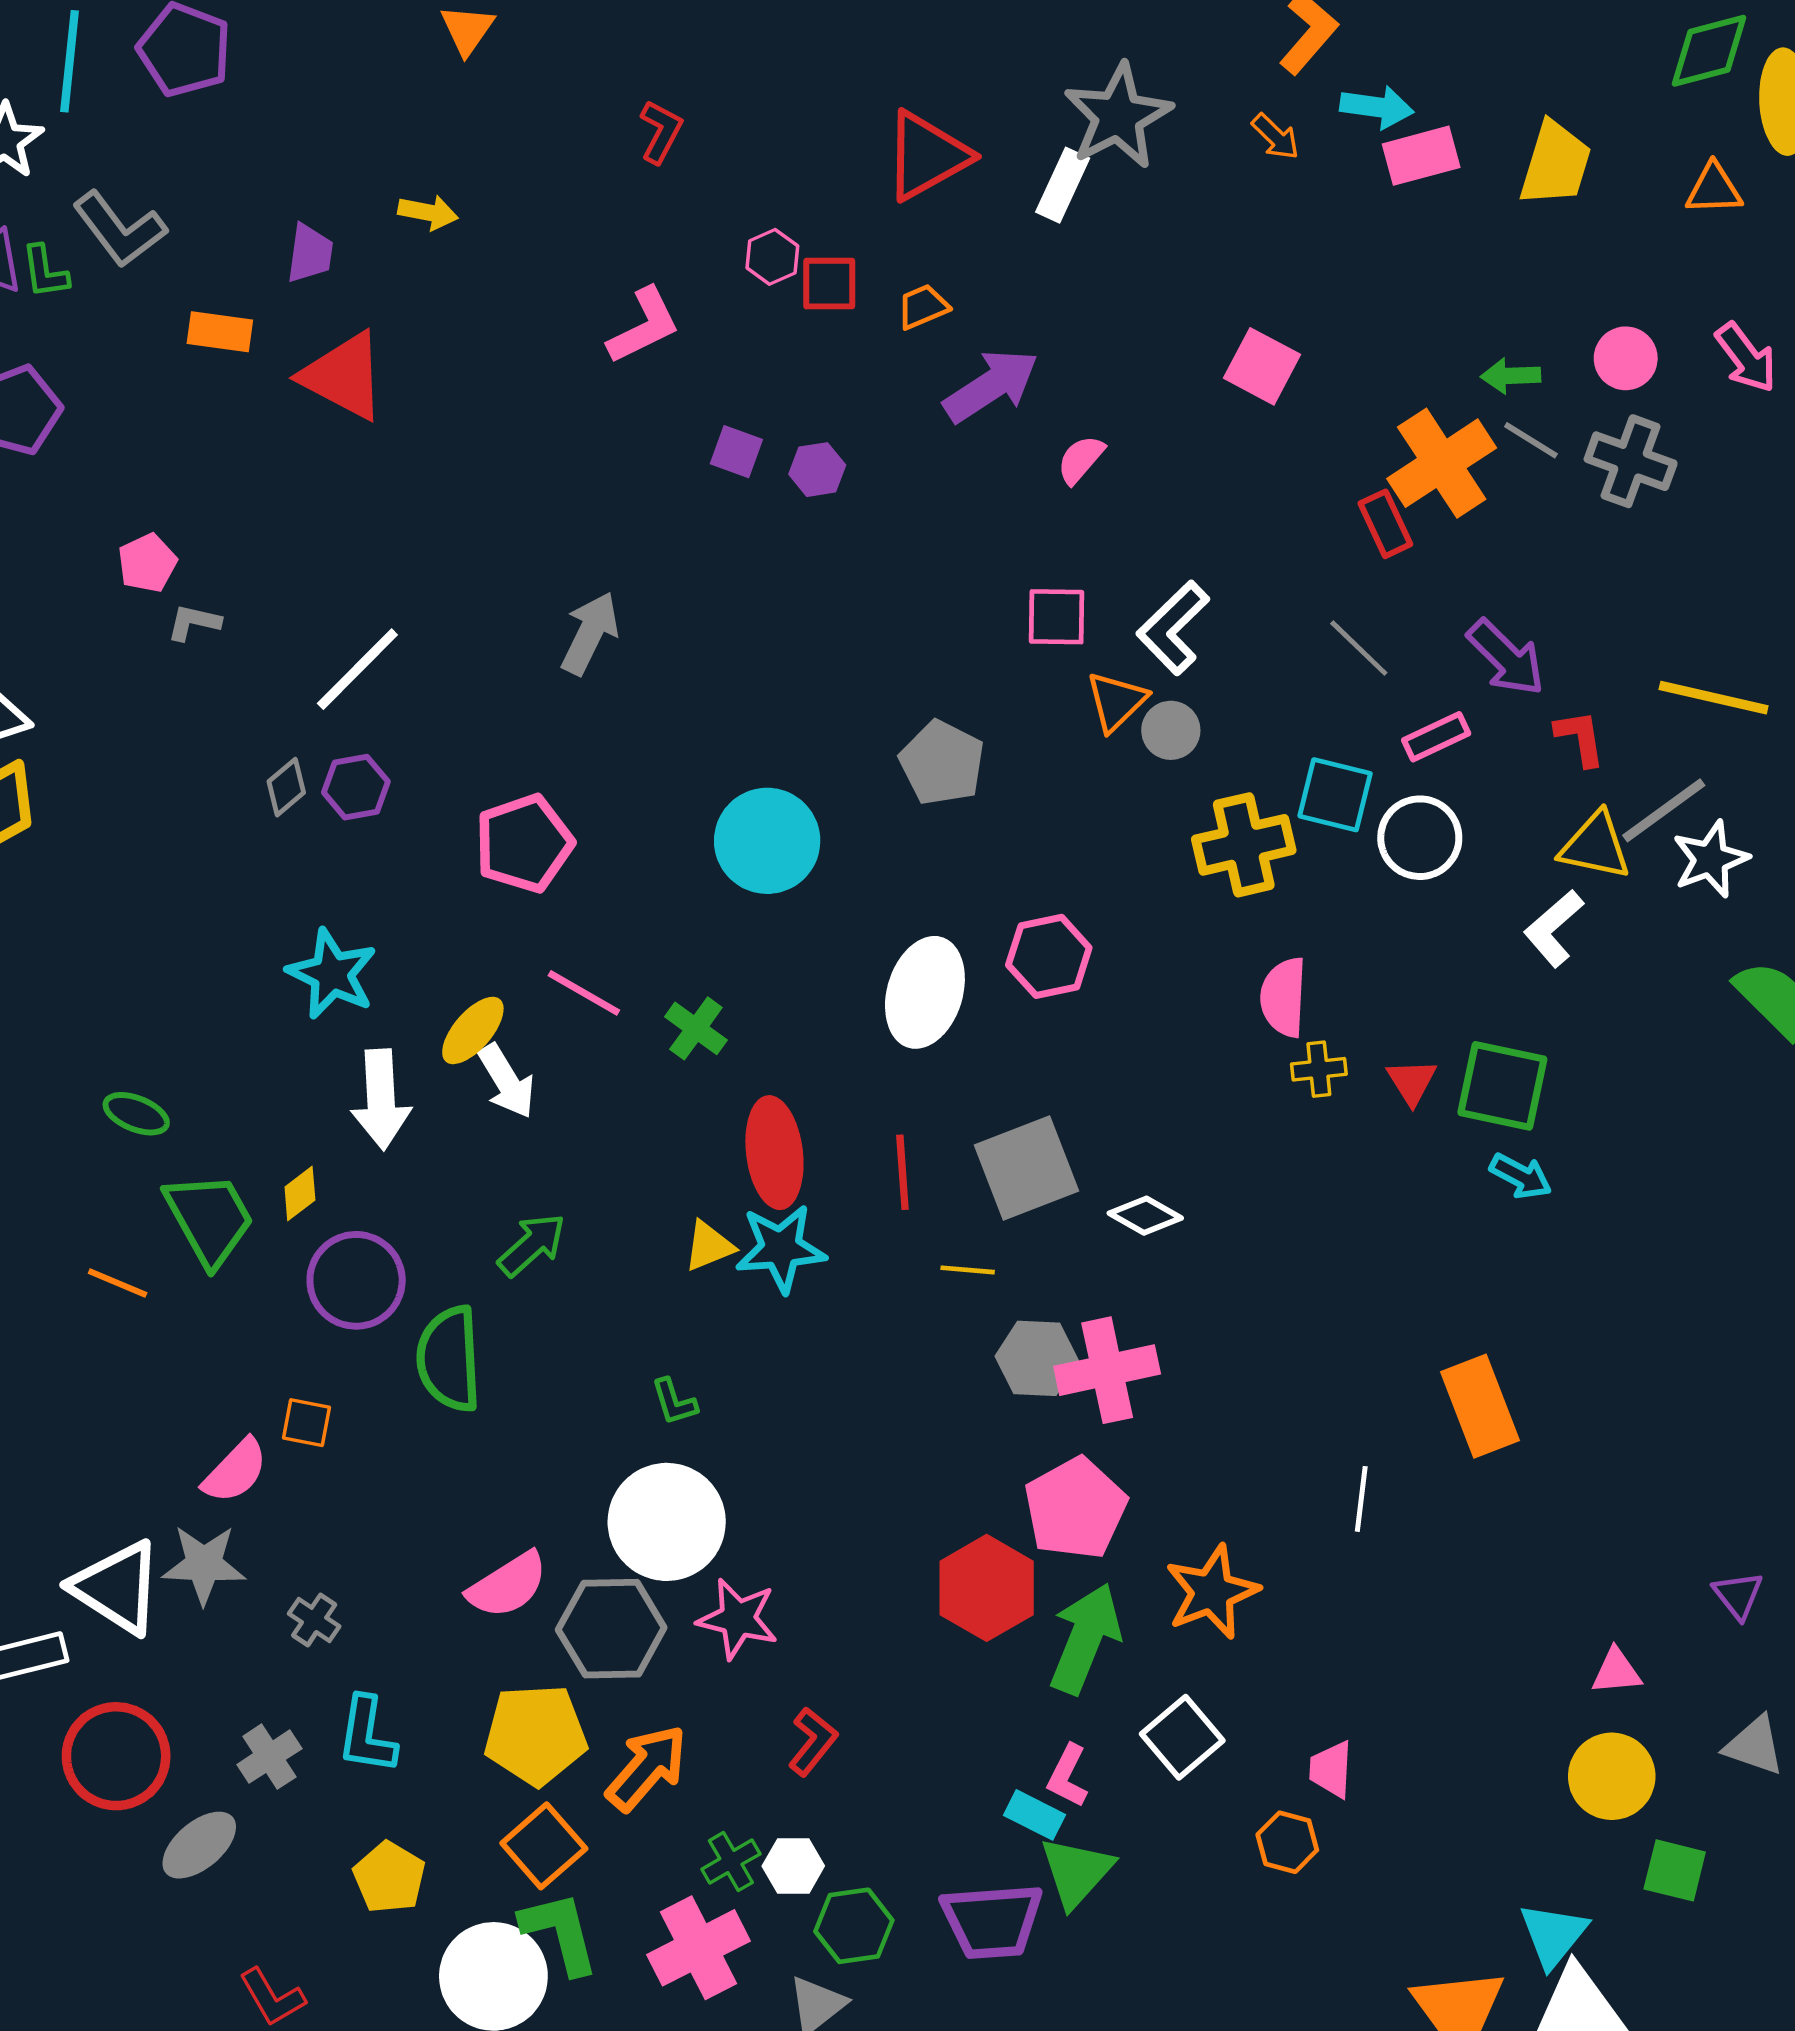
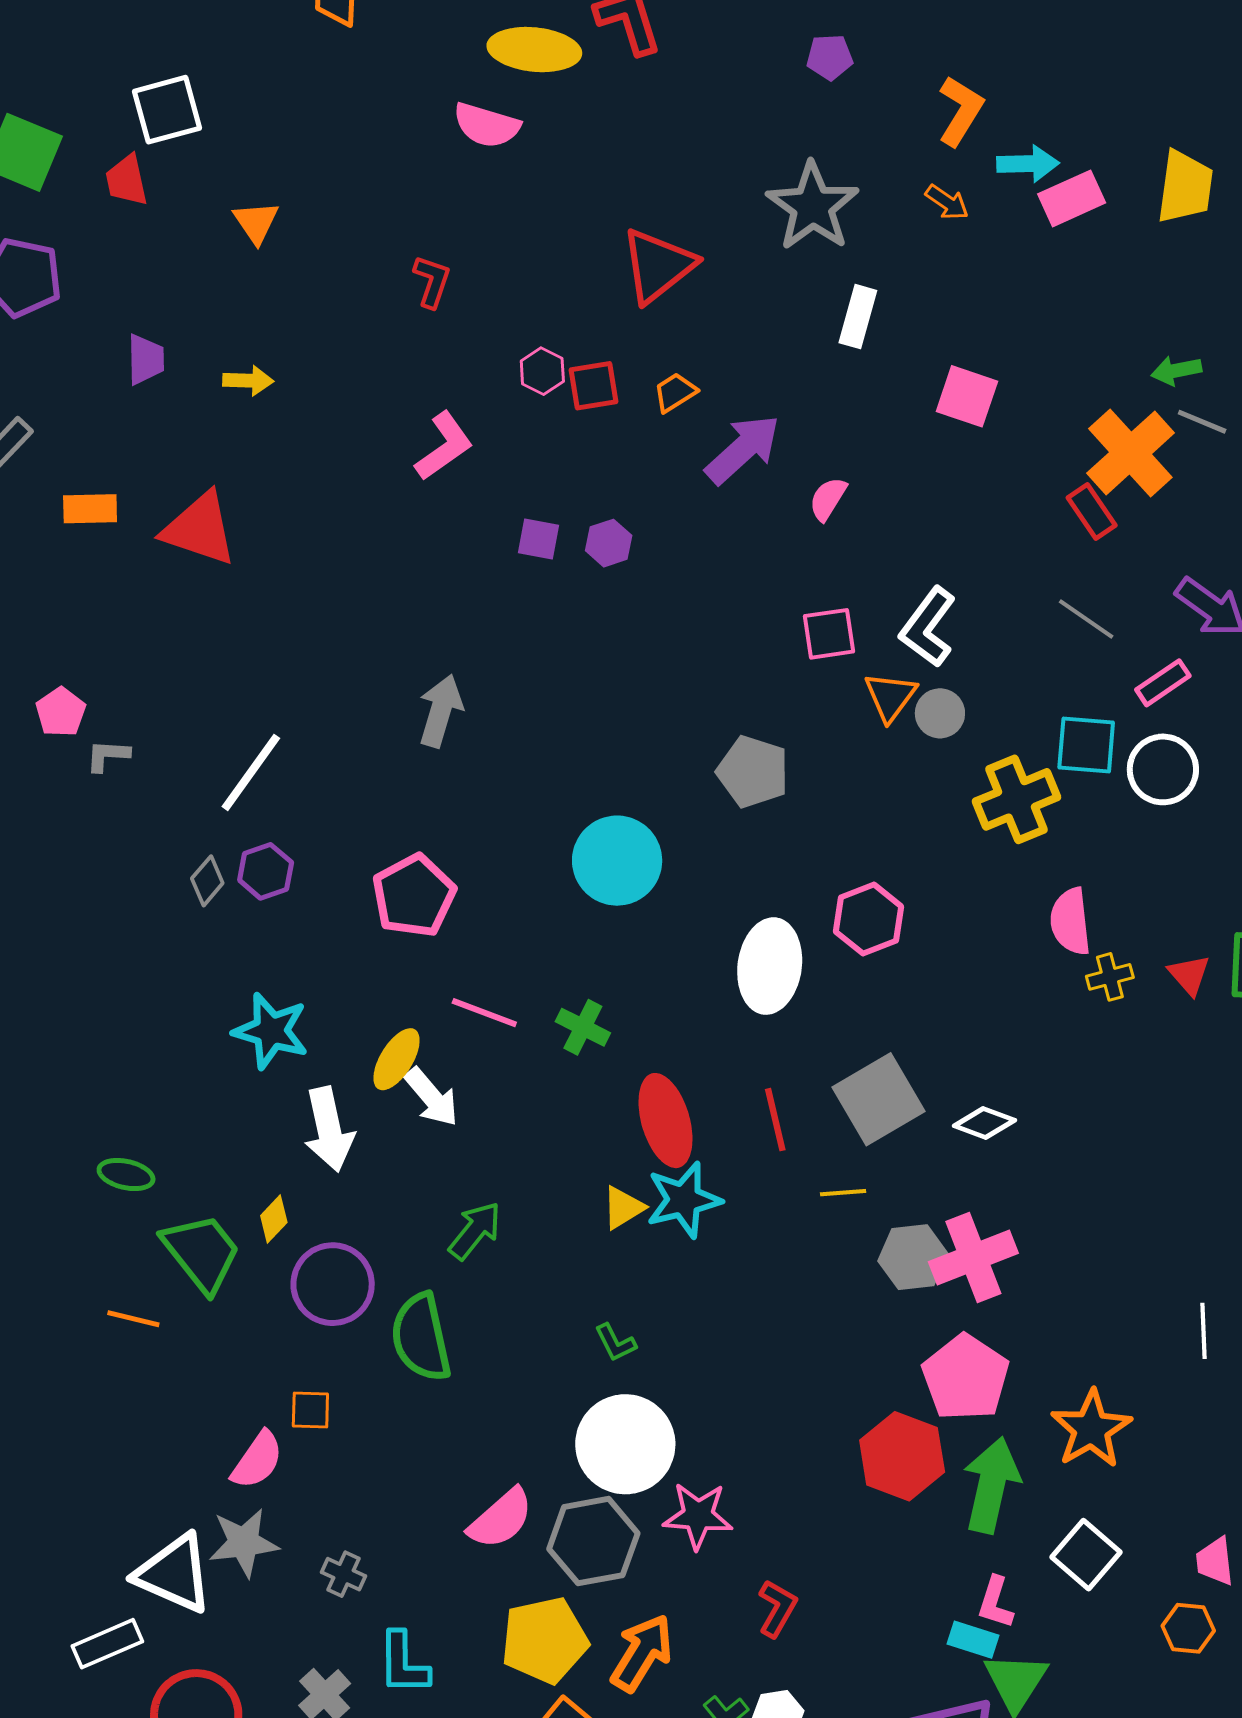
white rectangle: (1063, 185) -> (858, 317), moved
purple trapezoid: (310, 253) -> (146, 359), moved

